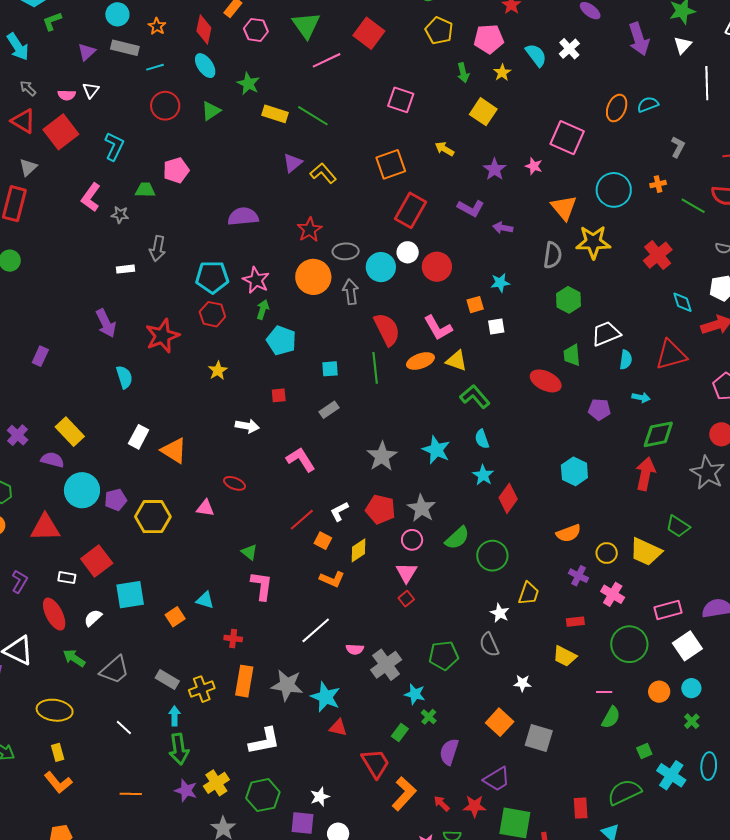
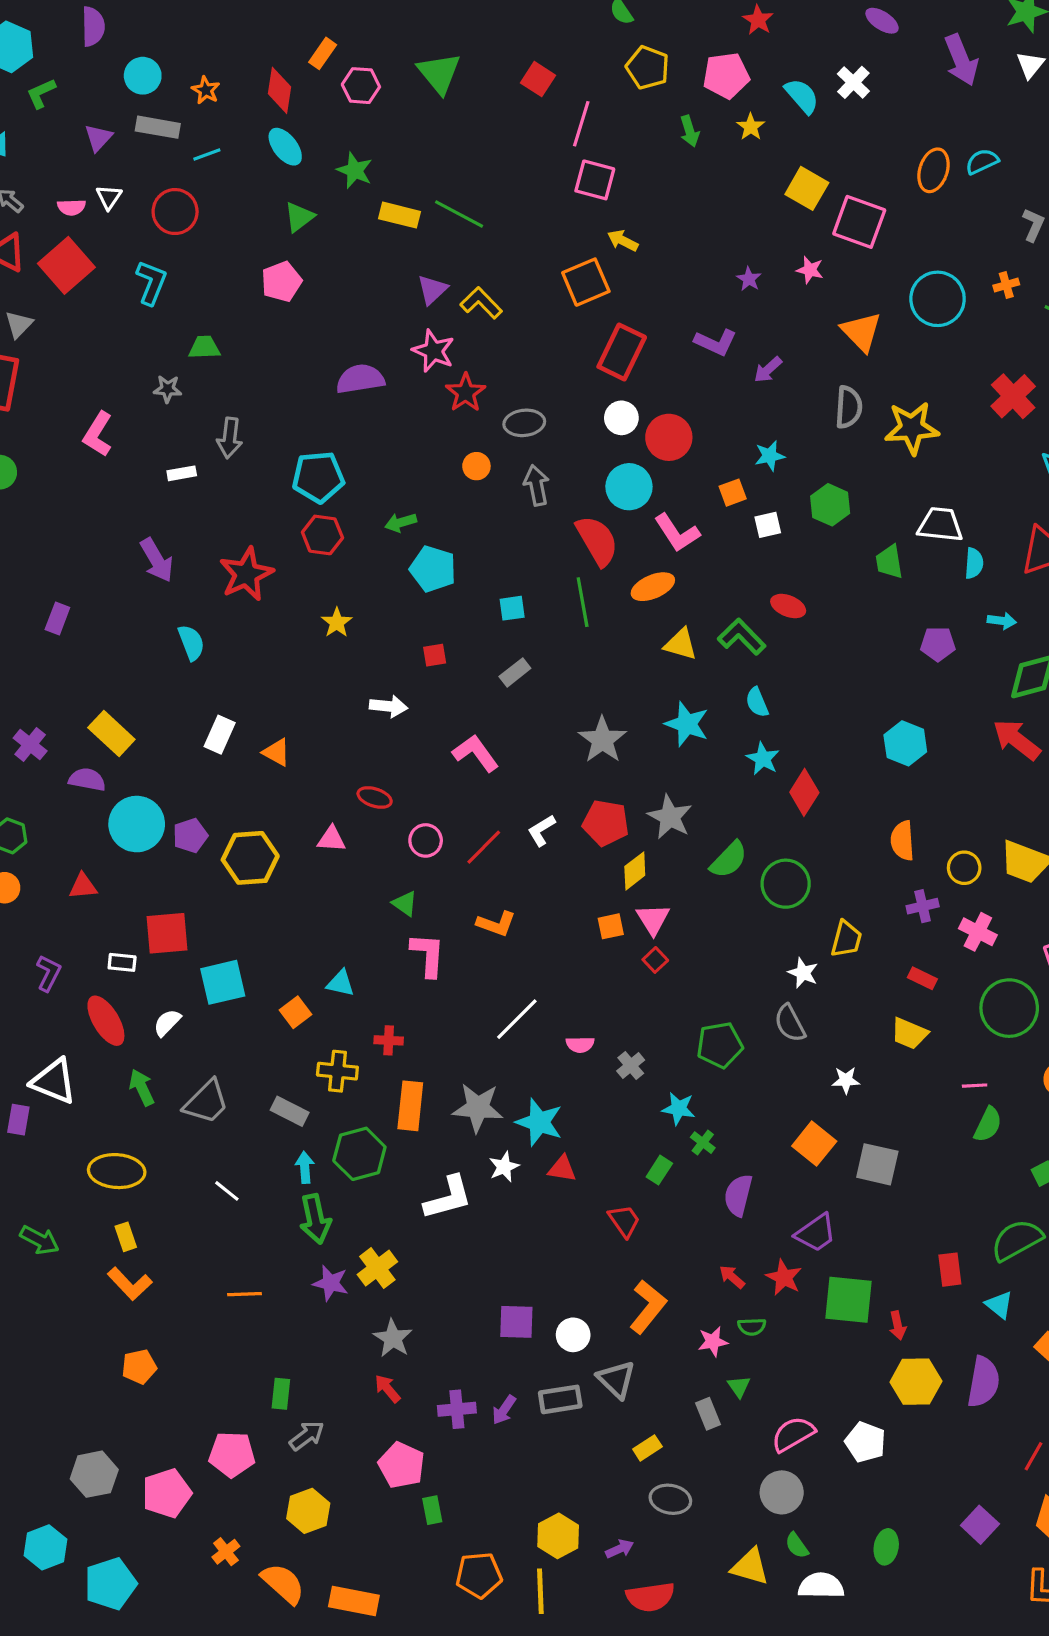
red square: (369, 33) -> (538, 79), size x0.7
pink line: (327, 60) -> (581, 124), moved, turned -44
red circle: (165, 106) -> (175, 212), moved
yellow square: (483, 112) -> (807, 188), moved
yellow arrow: (444, 149) -> (623, 241), moved
purple star: (495, 169) -> (749, 279), size x0.7
pink pentagon: (176, 170) -> (282, 282), moved
pink L-shape: (91, 197) -> (98, 434), moved
purple arrow: (503, 228) -> (768, 370), turned -48
yellow star: (593, 242) -> (912, 428), moved
cyan circle: (381, 267) -> (629, 487), moved
orange circle: (313, 277) -> (476, 466), size x0.5
pink star: (256, 280) -> (433, 351), moved
green hexagon: (569, 300) -> (830, 505), moved
green arrow: (263, 310) -> (401, 522), turned -120
white trapezoid: (606, 334) -> (940, 525), turned 32
yellow triangle: (457, 361) -> (681, 644), moved
red ellipse: (546, 381) -> (788, 606), moved, size x0.7
orange triangle: (174, 451) -> (276, 752), size x0.7
red arrow: (645, 474) -> (1017, 740), turned -60
red triangle: (45, 528) -> (83, 886), size x0.6
orange semicircle: (569, 533) -> (902, 841), turned 110
pink circle: (412, 540) -> (426, 840), moved
orange square: (323, 541) -> (611, 926), moved, turned -36
yellow diamond: (358, 550) -> (635, 871), moved
red square: (97, 561) -> (167, 933), turned 36
purple cross: (579, 576) -> (923, 906), turned -36
orange L-shape: (332, 579) -> (496, 924), moved
red rectangle: (575, 622) -> (922, 978), turned 36
green arrow: (74, 658) -> (142, 1087), turned 35
gray cross: (386, 665) -> (631, 1066), size x0.6
yellow cross: (202, 689) -> (337, 1071), moved, turned 30
red trapezoid: (375, 763) -> (624, 1221), size x0.7
orange L-shape: (404, 794) -> (648, 1307), moved
green hexagon: (263, 795) -> (359, 1154), moved
white star: (320, 797) -> (504, 1167), moved
red star: (475, 806) -> (784, 1277), turned 30

